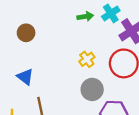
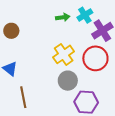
yellow cross: (87, 59) -> (64, 54), size x1.5

